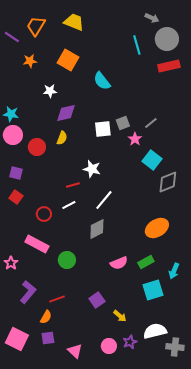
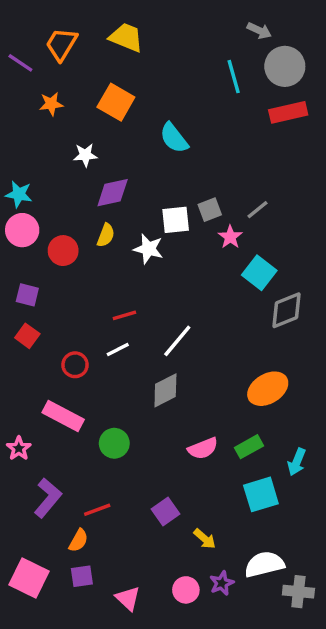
white star: (92, 169) -> (148, 249), moved

